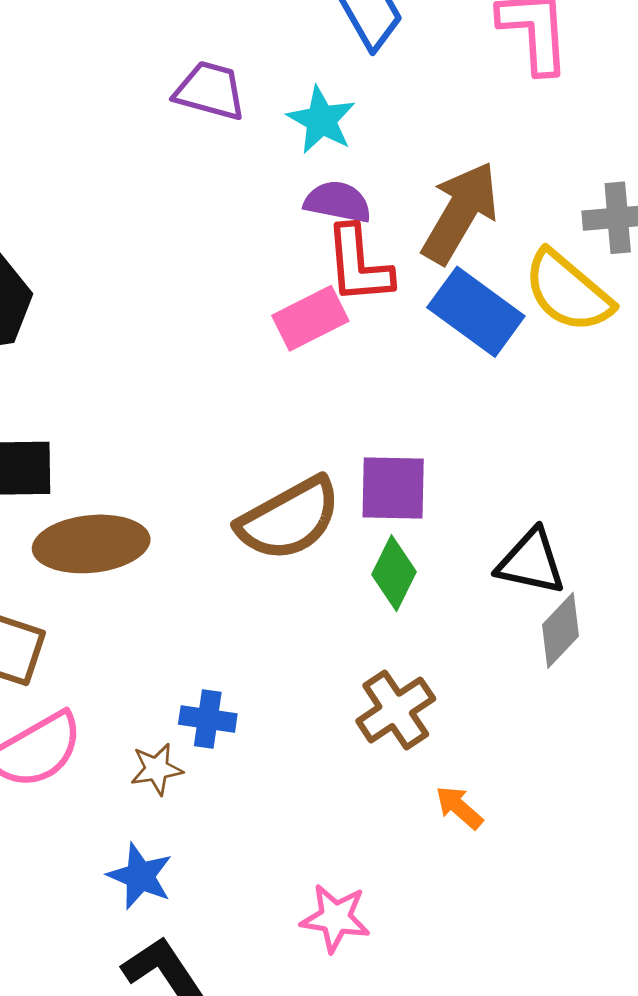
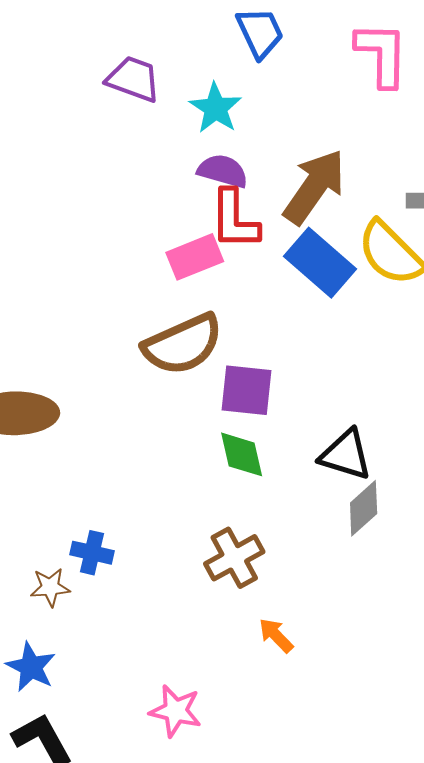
brown semicircle: (289, 519) -> (183, 344), moved
green diamond: (394, 573) -> (242, 454), turned -44

